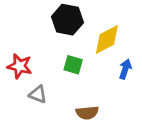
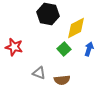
green square: (73, 65) -> (64, 49), moved, turned 32
gray triangle: (38, 94) -> (39, 73), moved

